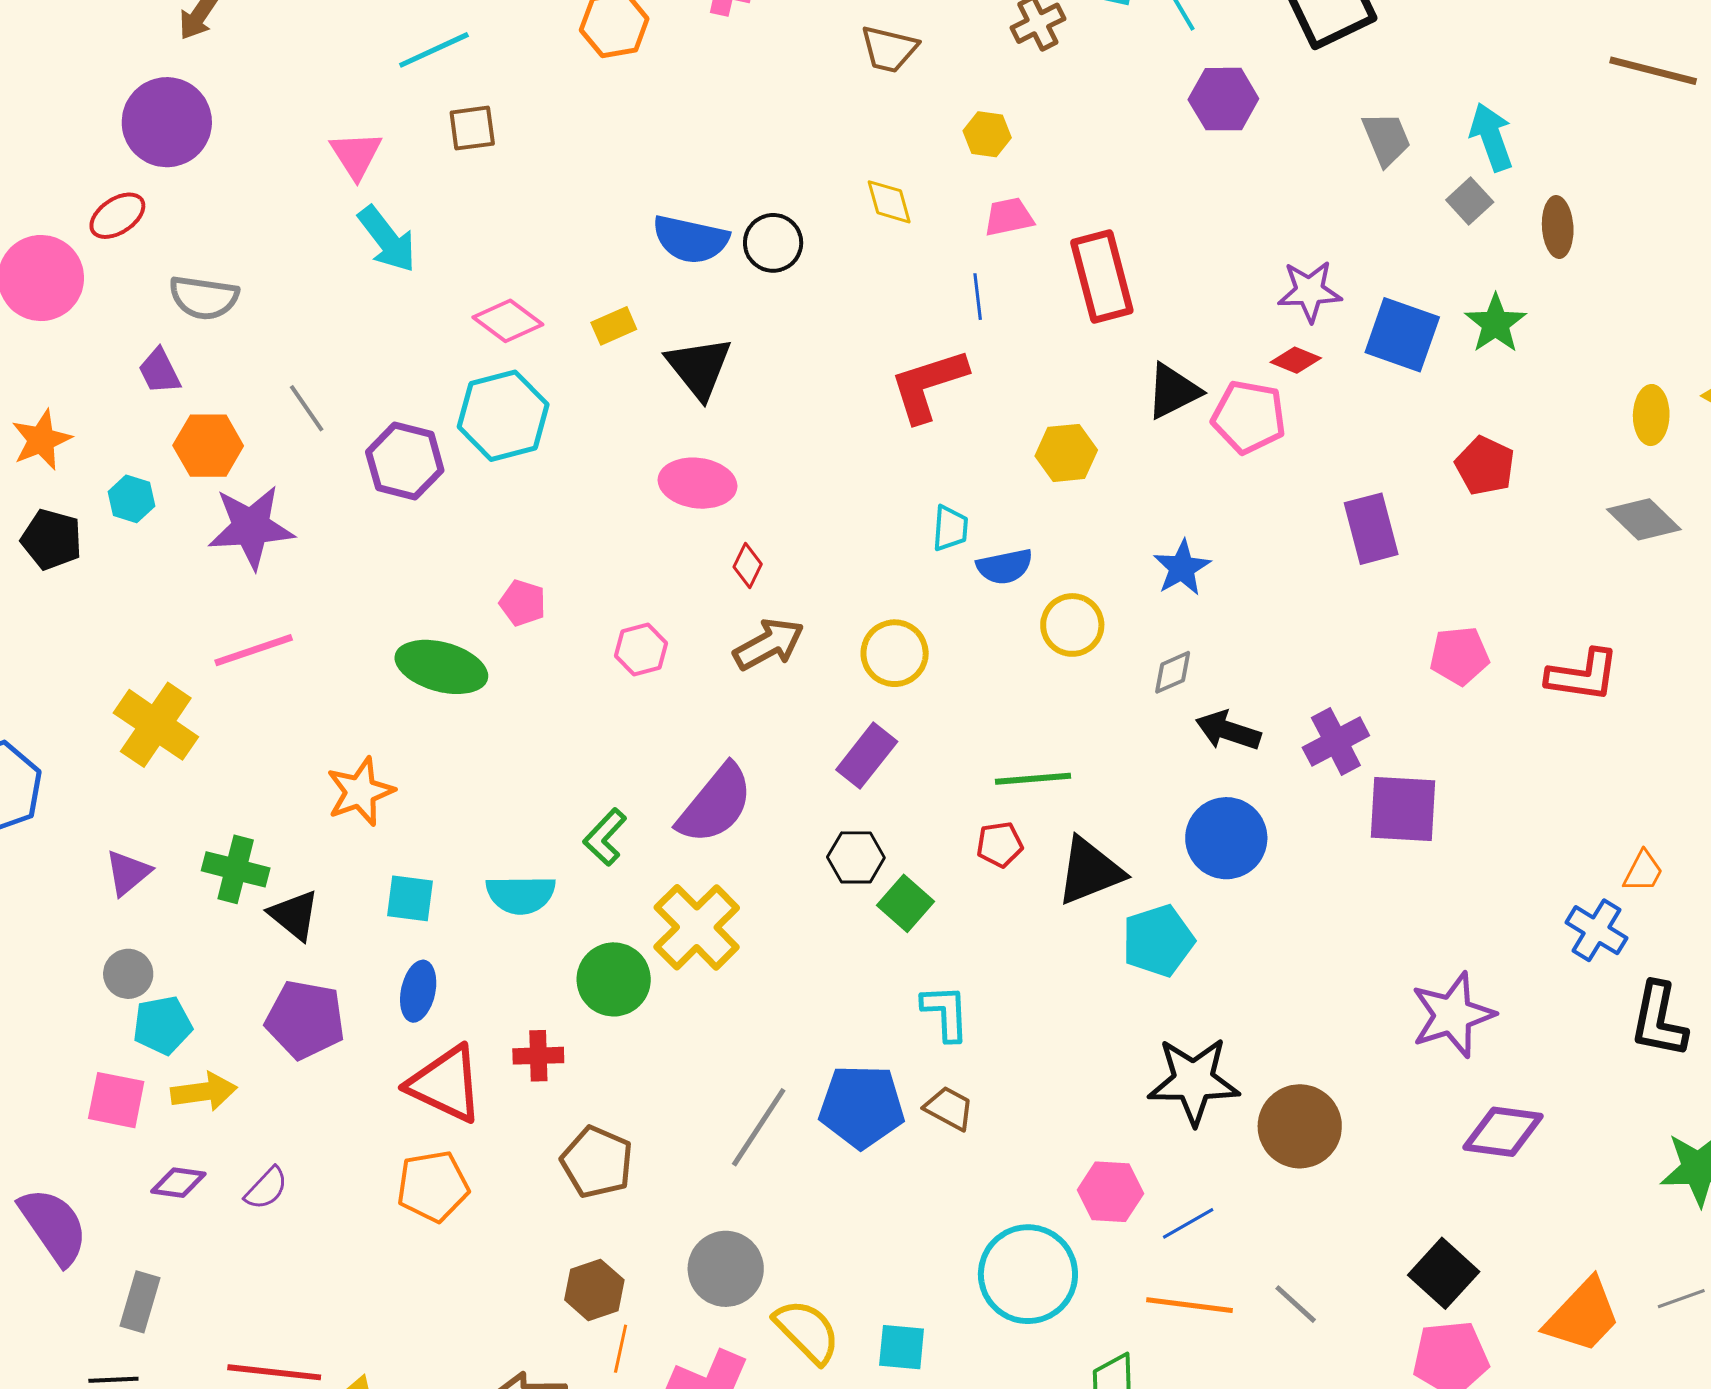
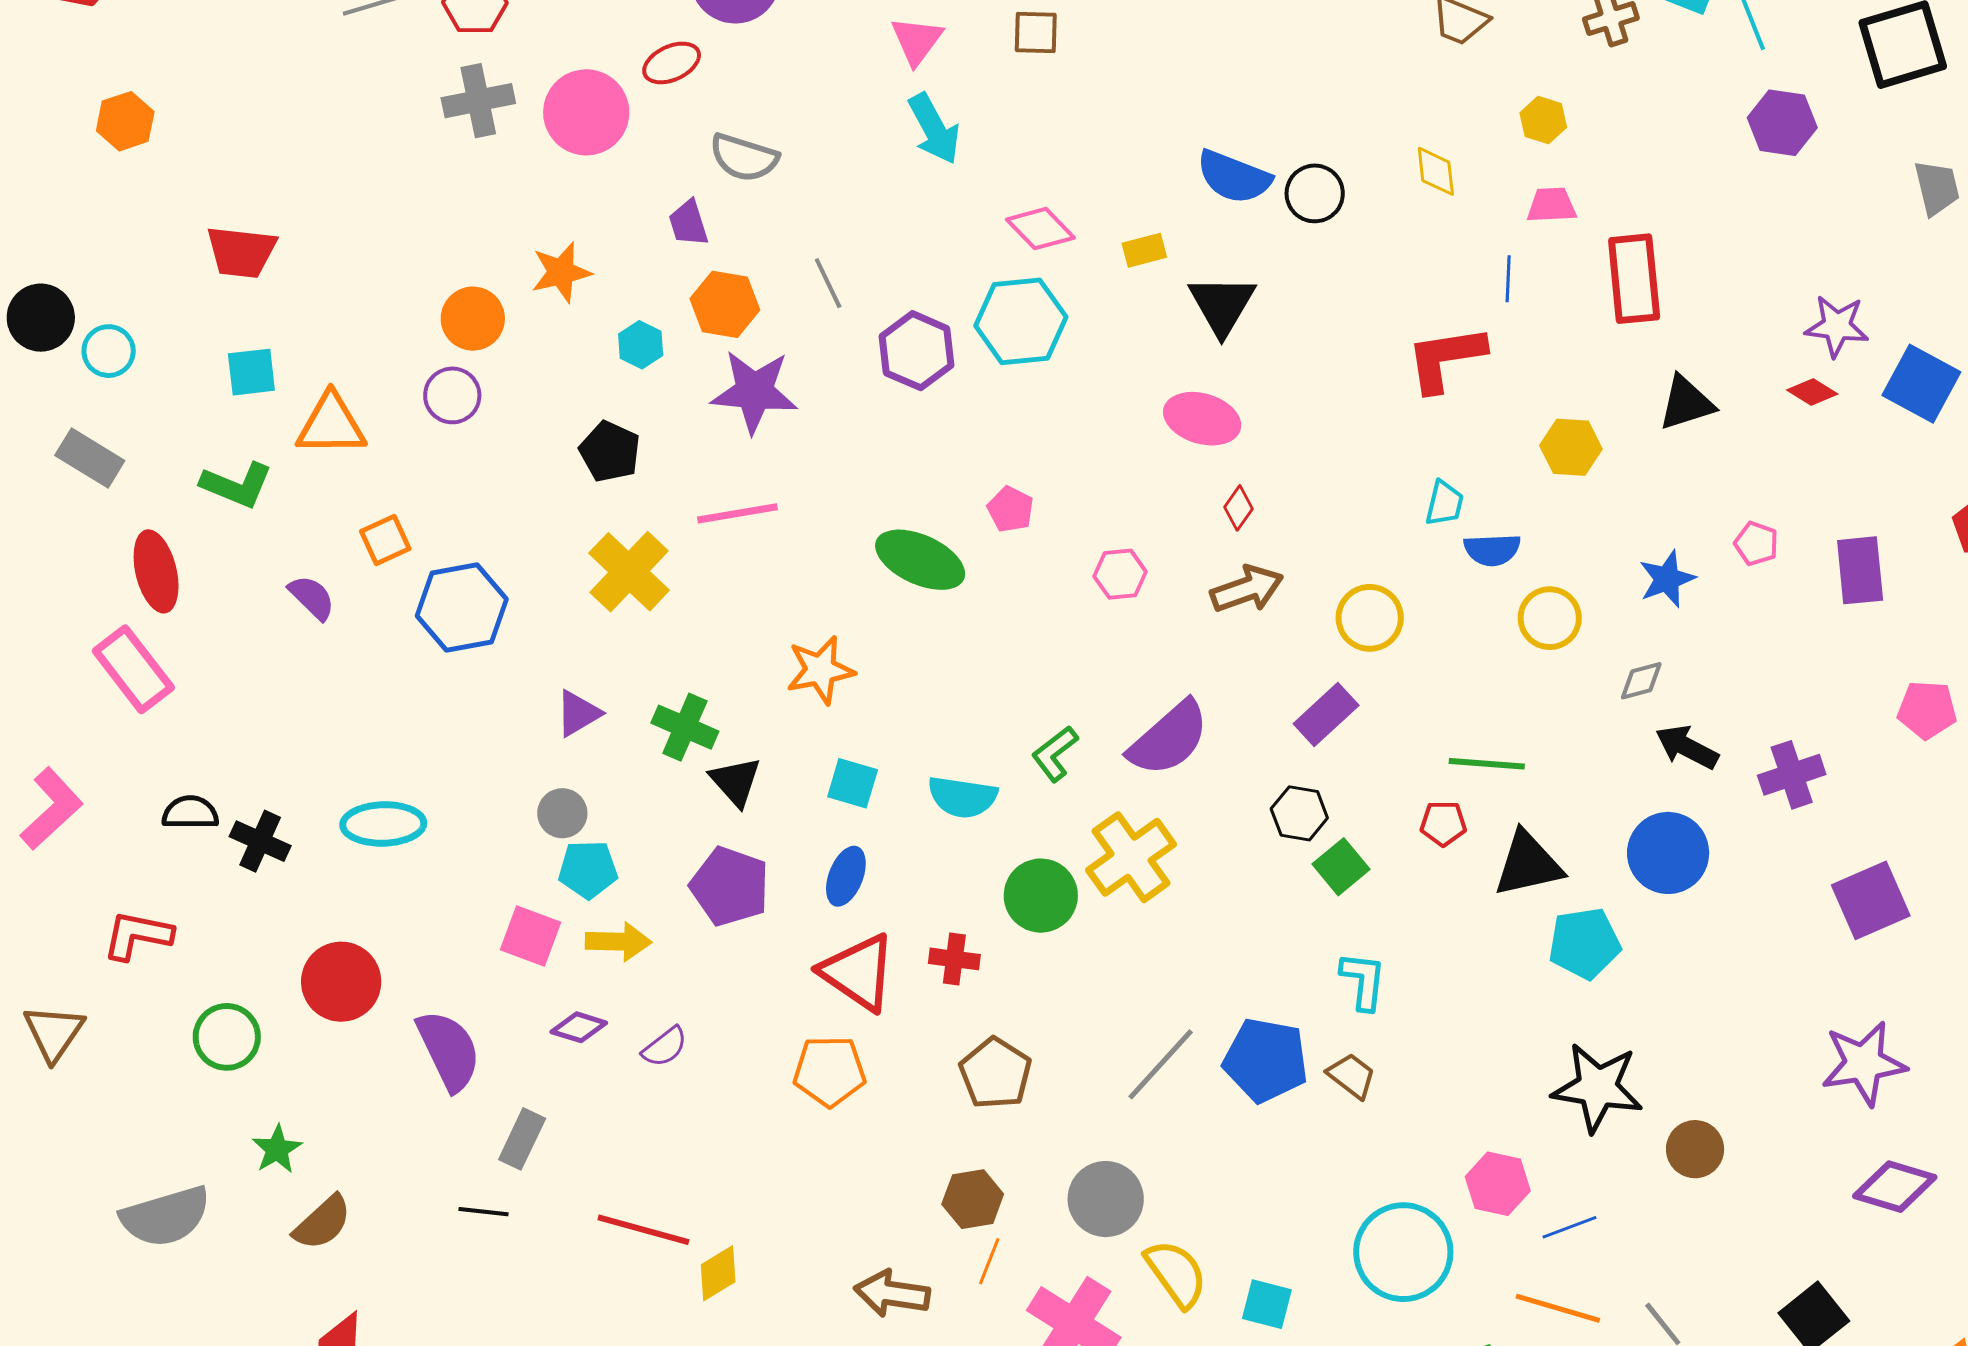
pink pentagon: (1249, 417) -> (1756, 544), moved, size x0.6
black pentagon: (52, 539) -> (610, 452), moved
purple square: (1403, 809) -> (1871, 900), moved, turned -36
brown circle: (1300, 1126) -> (1695, 1149), size x0.7

